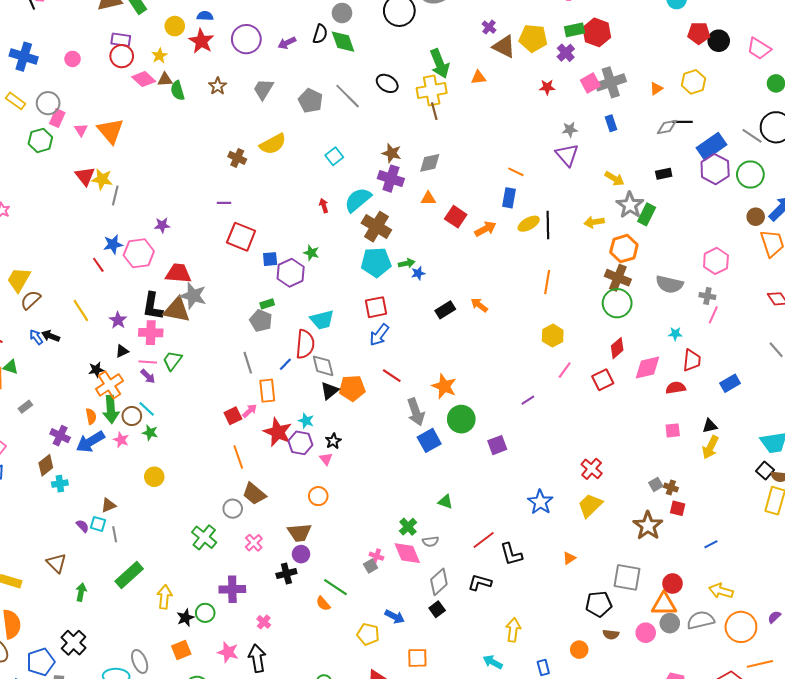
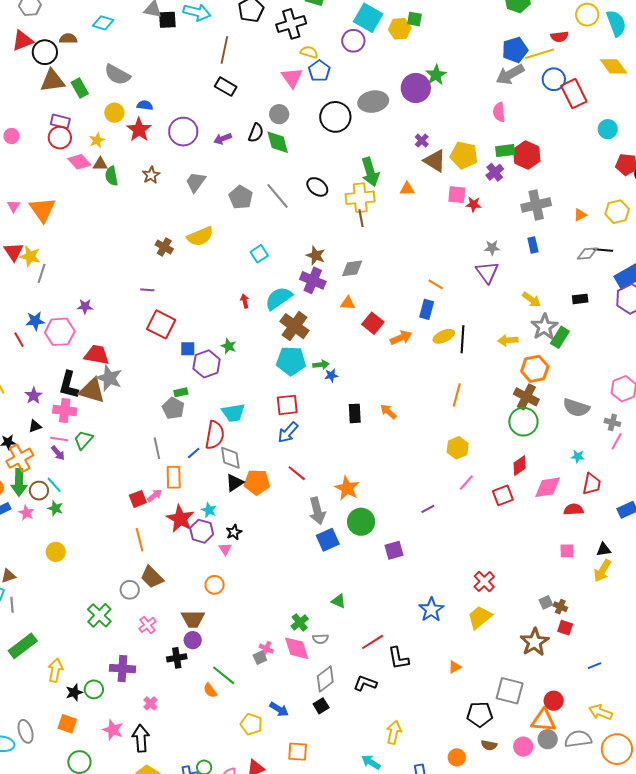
pink square: (590, 83) -> (457, 195), moved, turned 30
black rectangle: (445, 310) -> (355, 413), turned -66
orange square: (181, 650) -> (67, 724), turned 36

